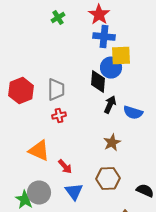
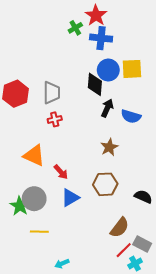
green cross: (58, 18) -> (75, 28), moved
yellow square: (121, 56) -> (132, 69), moved
blue triangle: (74, 192) -> (70, 198), turned 36

